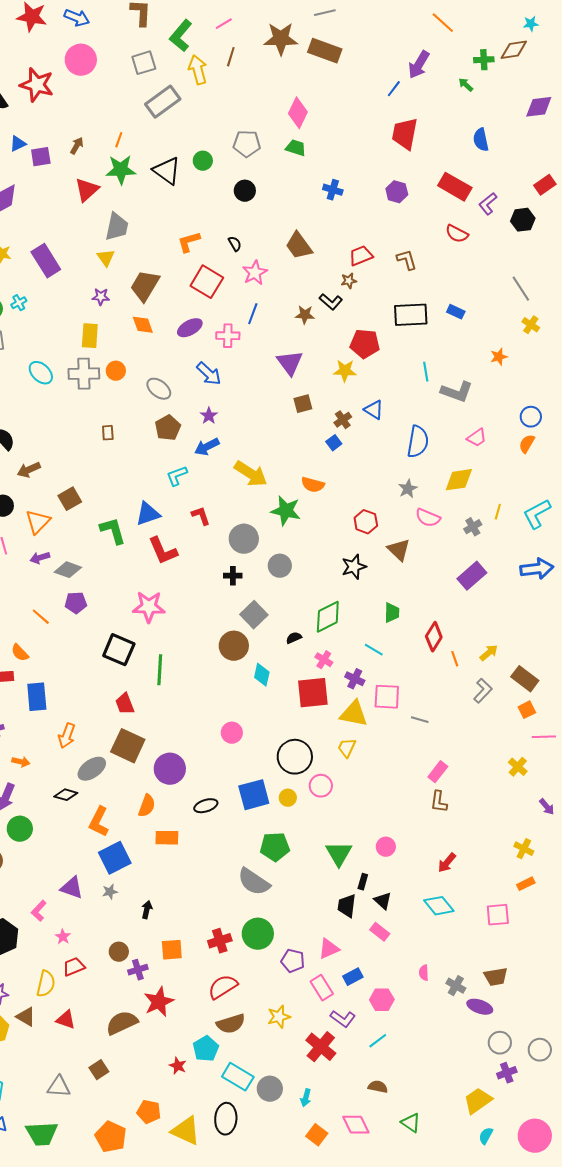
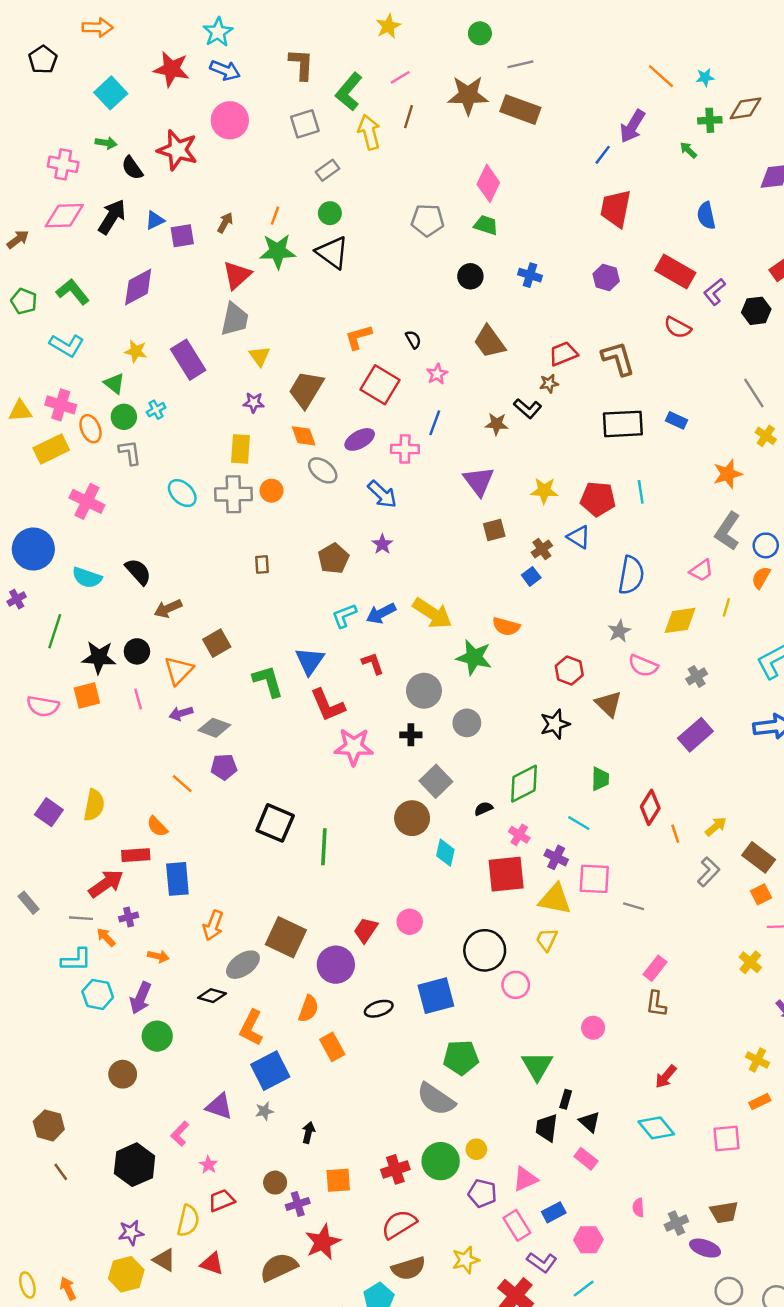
cyan star: (531, 24) -> (705, 77), moved
gray rectangle: (163, 102) -> (328, 170), size x0.6
green circle: (203, 161) -> (330, 213), moved
black circle: (245, 191) -> (470, 276), moved
gray trapezoid: (117, 227) -> (235, 319), moved
brown L-shape: (407, 260) -> (618, 358), size x1.4
pink star: (255, 273) -> (437, 374), size x0.7
red pentagon: (365, 344) -> (598, 499), moved
orange star: (499, 357) -> (728, 474), size x1.4
gray ellipse: (159, 389) -> (323, 470), moved
gray L-shape: (457, 392) -> (728, 531), moved, turned 104
blue arrow: (207, 447) -> (381, 613), moved
yellow line: (498, 512) -> (726, 607), moved
blue triangle: (148, 514) -> (310, 661), turned -36
pink star: (149, 607) -> (354, 747), moved
red trapezoid: (125, 704) -> (366, 930), moved, turned 55
yellow circle: (288, 798) -> (476, 1149), moved
orange rectangle: (167, 838) -> (332, 1047), turned 60
pink circle: (386, 847) -> (593, 1028), moved
gray cross: (456, 986) -> (676, 1223), turned 36

